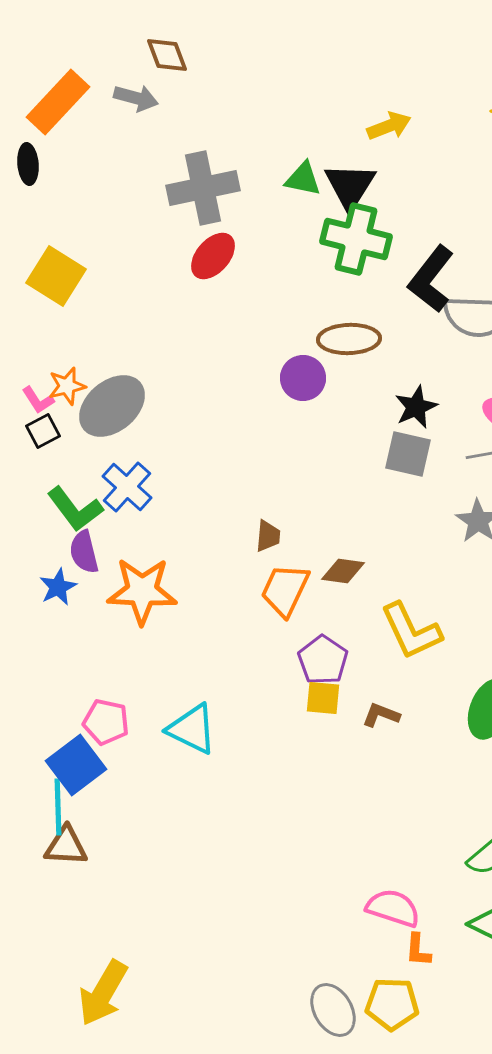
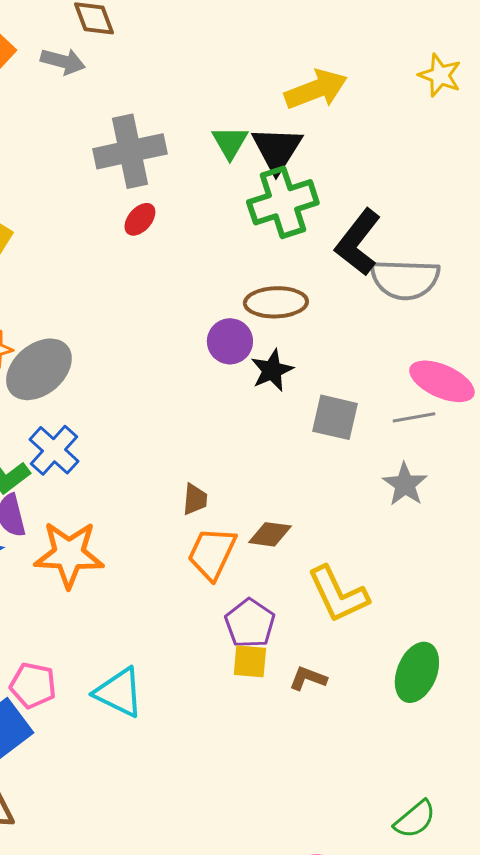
yellow arrow: (389, 126) -> (316, 89), size x1.4
green triangle: (303, 179) -> (230, 142), turned 48
green cross: (356, 239) -> (283, 202), turned -32
red ellipse: (213, 256) -> (140, 219), size x0.7
black star: (416, 407) -> (272, 370), moved

